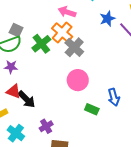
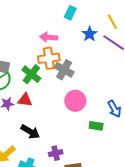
orange cross: (62, 33) -> (49, 58), turned -35
red triangle: (14, 91) -> (25, 100), moved
purple cross: (46, 126) -> (56, 153), turned 32

